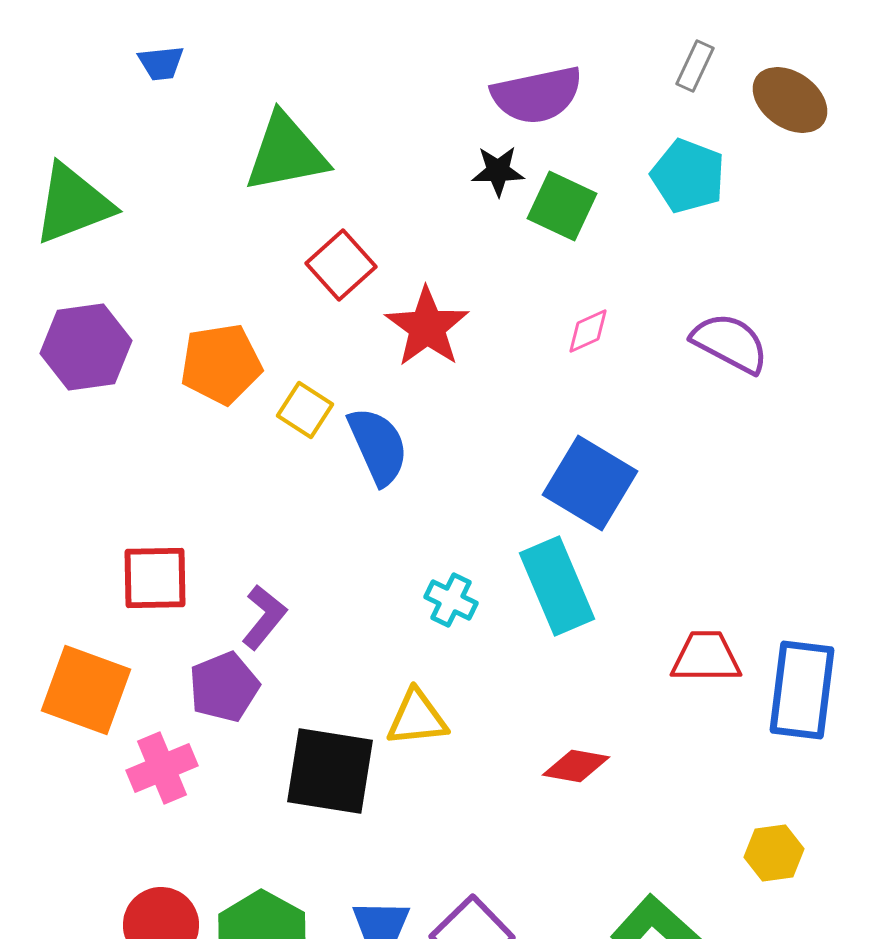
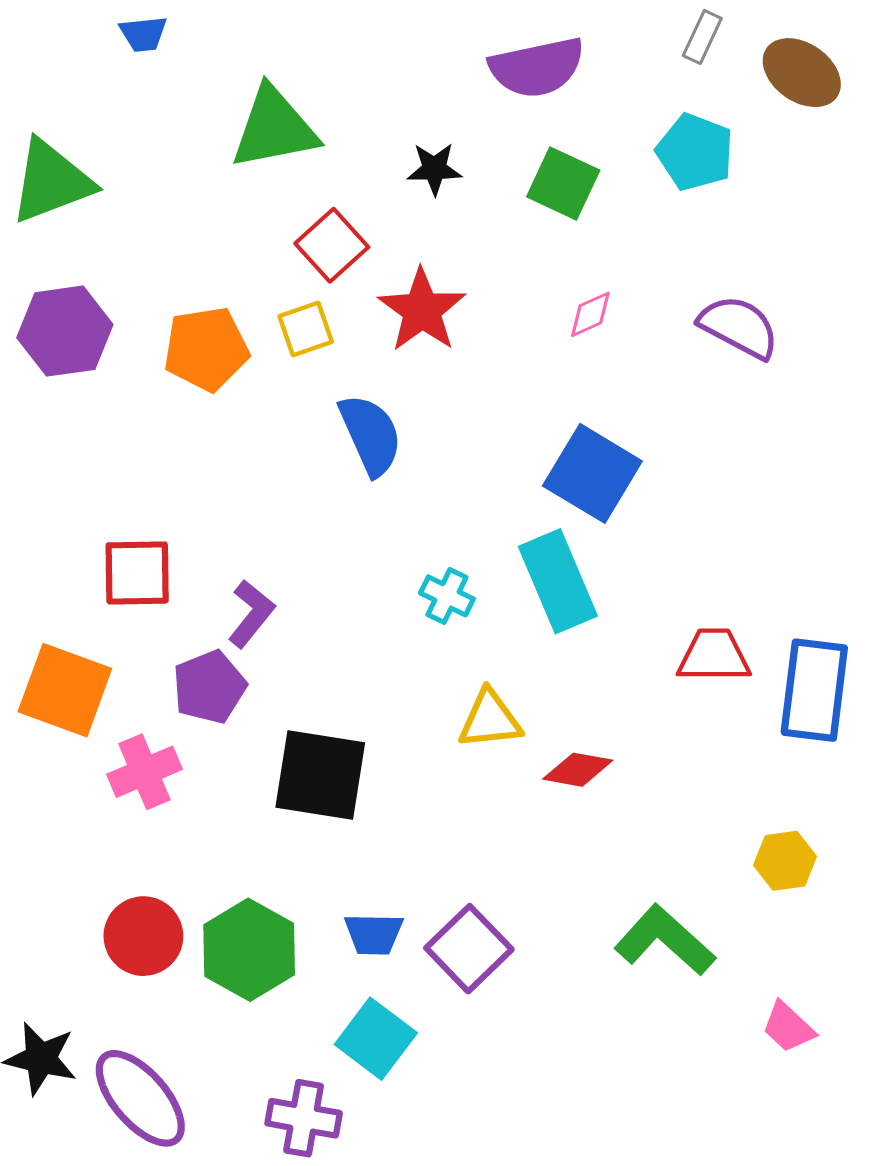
black star: (498, 171) -> (434, 169), moved
yellow square: (305, 410) -> (306, 329), moved, turned 38
yellow triangle: (417, 718) -> (490, 719), moved

